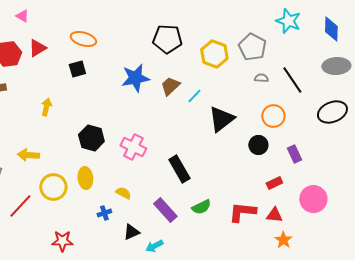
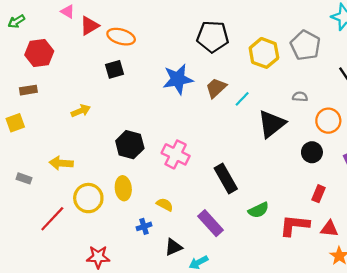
pink triangle: (22, 16) -> (68, 12), moved
red triangle: (37, 48) -> (89, 26), moved
gray semicircle: (261, 78) -> (300, 97), moved
yellow arrow: (46, 107) -> (81, 111), turned 54
red rectangle: (274, 183) -> (318, 194), moved, turned -42
green semicircle: (201, 207) -> (258, 210), moved

